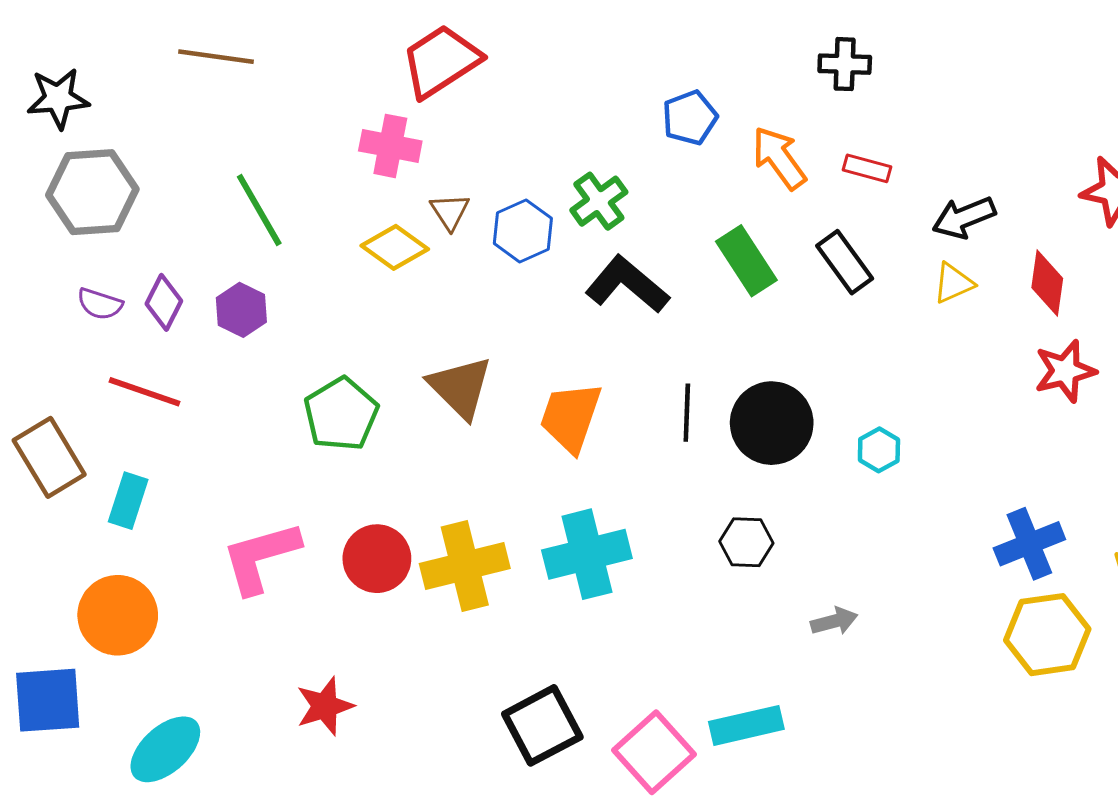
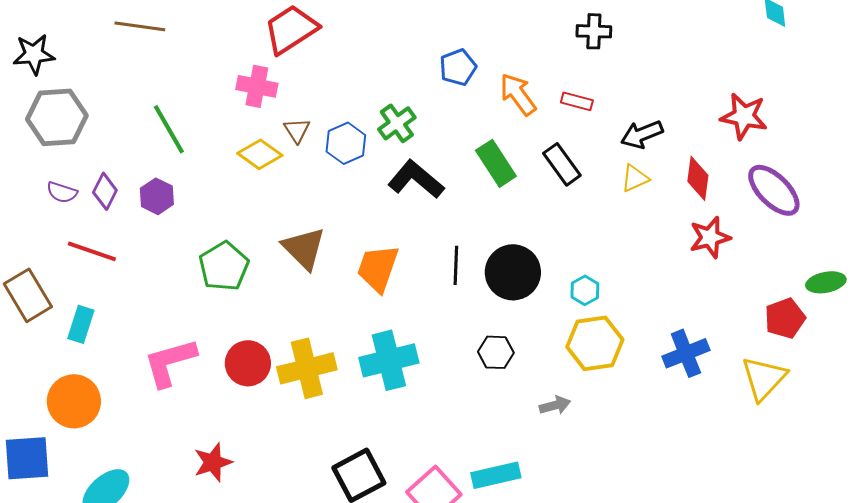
black cross: (845, 64) -> (594, 31), moved
yellow hexagon: (1047, 635) -> (595, 343), moved

